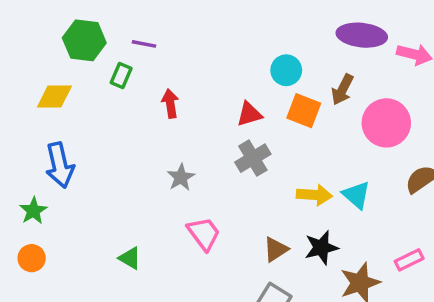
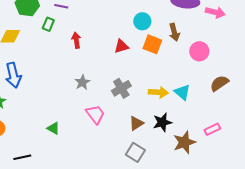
brown arrow: (342, 90) -> (174, 32), turned -42
pink circle: (386, 123) -> (199, 51), size x0.7
gray cross: (253, 158) -> (121, 88), moved

